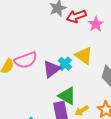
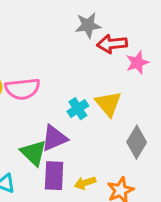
purple triangle: (52, 69) -> (54, 138), moved
green triangle: (67, 96) -> (33, 153), moved

